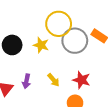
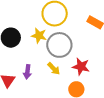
gray circle: (75, 41) -> (59, 45), moved

